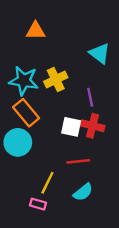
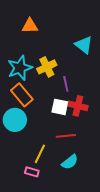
cyan star: (24, 81) -> (20, 68), turned -30
purple line: (90, 97) -> (66, 84), moved

